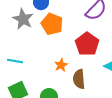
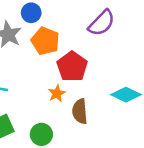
red pentagon: (87, 44) -> (72, 67), moved

